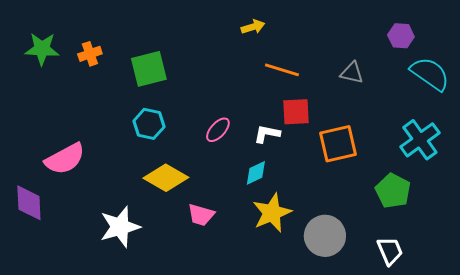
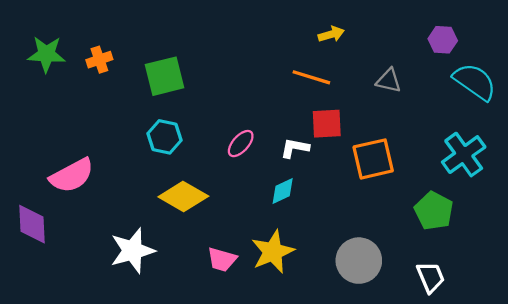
yellow arrow: (253, 27) -> (331, 34), moved
yellow star: (272, 213) -> (273, 252), moved
pink trapezoid: (201, 215) -> (222, 259), moved

